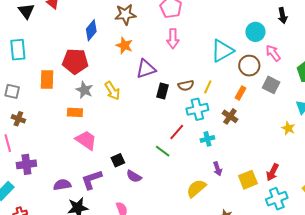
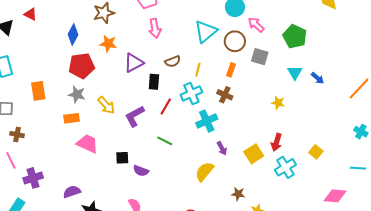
red pentagon: (75, 61) -> (82, 66), moved
brown semicircle: (186, 85) -> (173, 61), moved
yellow arrow: (112, 91) -> (106, 105), moved
yellow star: (288, 128) -> (278, 103), moved
red line: (177, 132) -> (166, 106), moved
cyan cross: (207, 139) -> (207, 121), size x1.5
black square: (118, 160) -> (122, 158), turned 32
purple L-shape: (92, 180) -> (135, 116), moved

